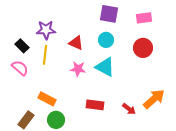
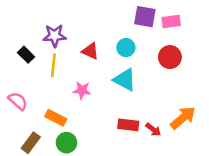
purple square: (109, 14) -> (145, 17), moved
pink semicircle: (20, 68) -> (18, 101), moved
pink star: (78, 69) -> (82, 90), moved
red rectangle: (95, 105) -> (128, 125), moved

